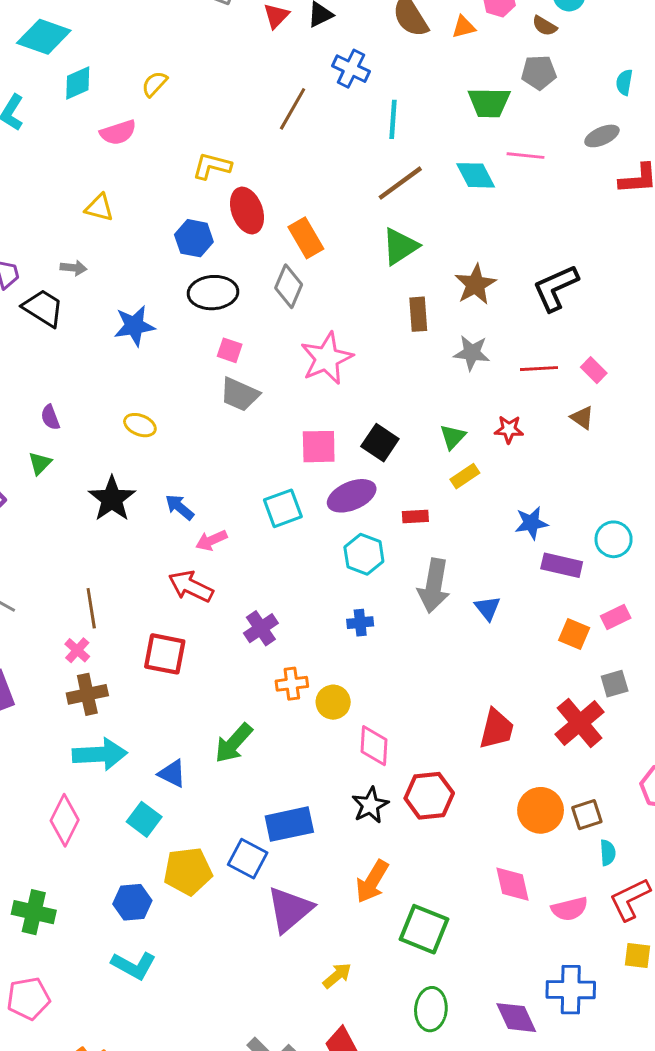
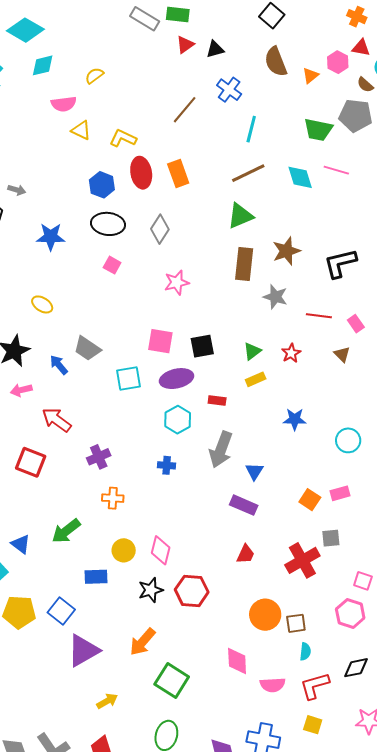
orange triangle: (464, 27) -> (310, 76), turned -36
gray pentagon: (539, 72) -> (356, 116), size x1.4
yellow triangle: (99, 208) -> (81, 130), moved
orange rectangle: (306, 238) -> (178, 174), moved
brown rectangle: (418, 314) -> (244, 264), size x1.4
pink star: (327, 358) -> (177, 283), size x0.7
gray trapezoid: (240, 394) -> (87, 349), moved
red star: (509, 429) -> (291, 353), turned 30
black square: (380, 443) -> (202, 346), turned 35
pink arrow: (211, 540) -> (21, 390), moved
purple rectangle: (562, 565) -> (244, 505), moved
yellow circle: (333, 702) -> (124, 550), moved
red trapezoid: (497, 729) -> (246, 554), size x0.7
blue rectangle: (289, 824) -> (96, 577), moved, size x0.7

